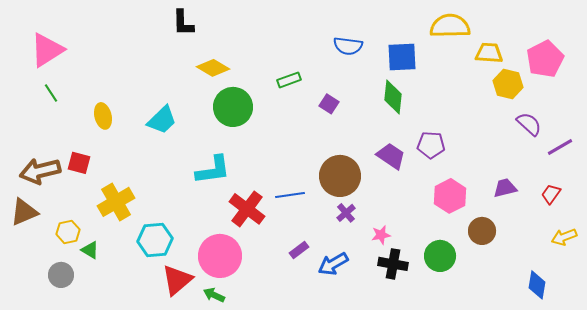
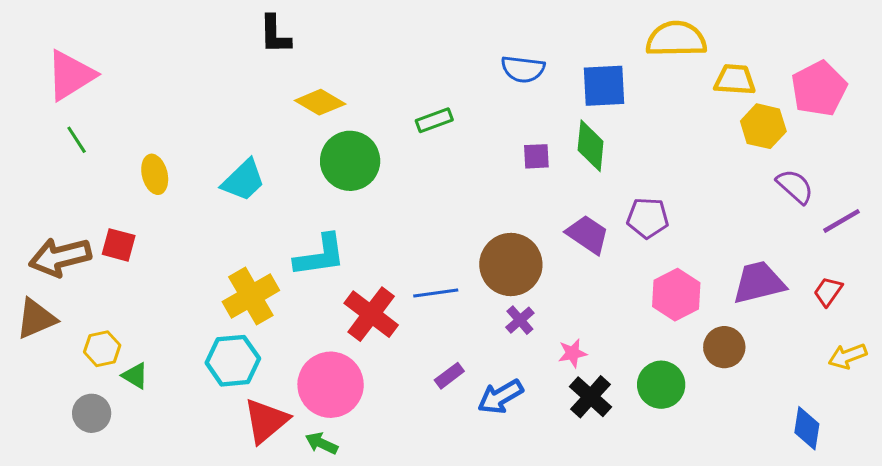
purple square: (329, 104) -> (536, 156), moved, turned -36
purple trapezoid: (505, 188) -> (759, 283), size x1.5
yellow cross: (116, 202) -> (251, 296), moved
black cross: (393, 264) -> (591, 397), turned 32

